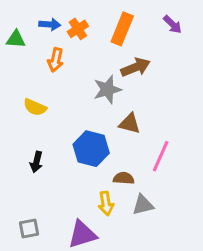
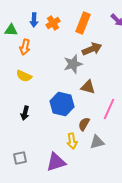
blue arrow: (50, 24) -> (34, 20), turned 88
orange arrow: (56, 60) -> (25, 47), moved
brown semicircle: (124, 178) -> (84, 124), turned -64

